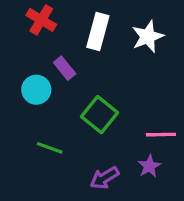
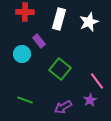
red cross: (41, 20) -> (25, 12), turned -30
pink line: (161, 135) -> (97, 81), turned 54
green line: (50, 148) -> (25, 100), moved

